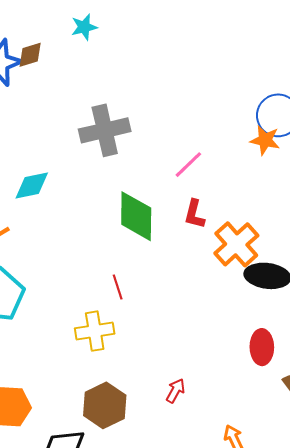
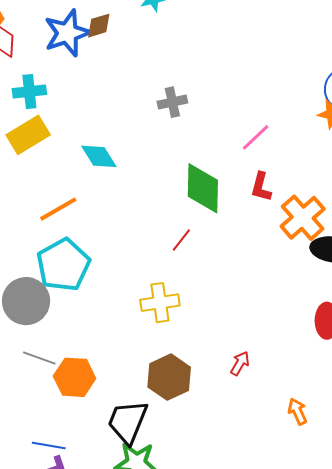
gray cross: (105, 130) -> (172, 102), size x0.6
cyan diamond: (32, 186) -> (99, 156), turned 69
red line: (118, 287) -> (181, 240), moved, turned 55

